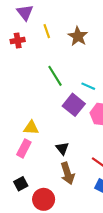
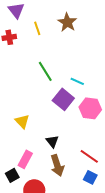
brown star: (78, 36) -> (67, 22), moved
yellow triangle: (31, 128) -> (22, 121), turned 42
pink rectangle: (24, 148) -> (25, 159), moved

